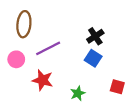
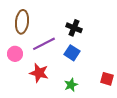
black cross: (95, 36) -> (74, 28), moved, turned -35
blue square: (93, 58) -> (72, 53), moved

